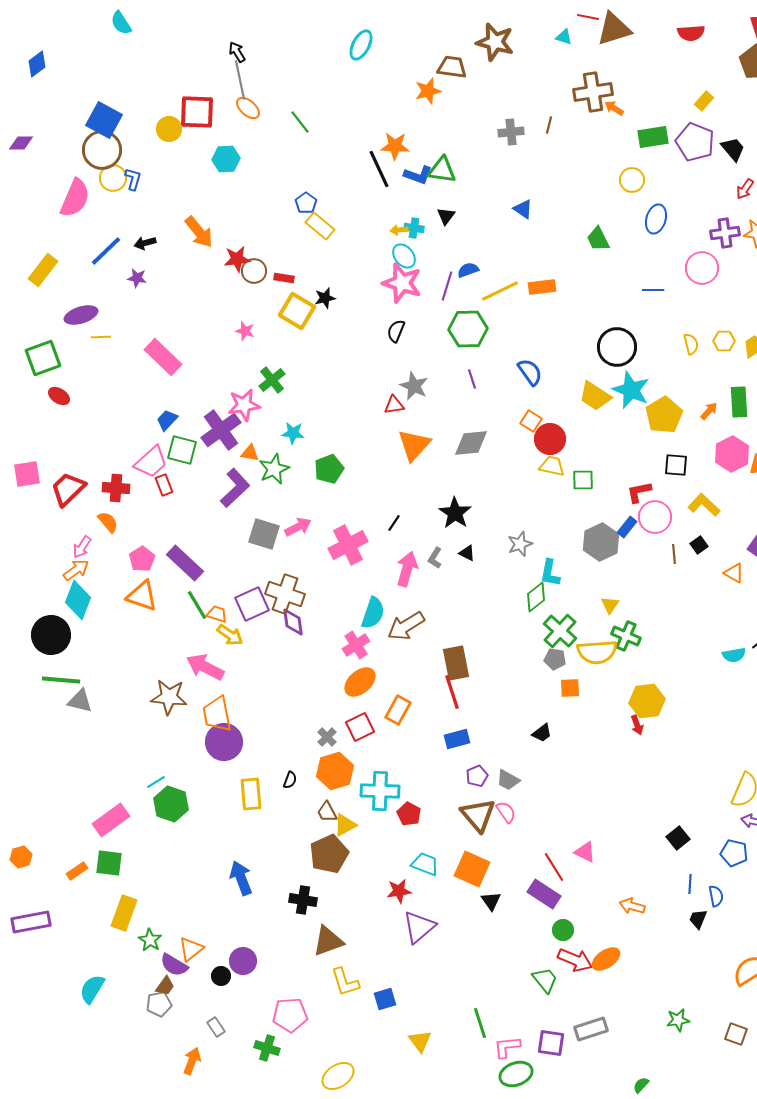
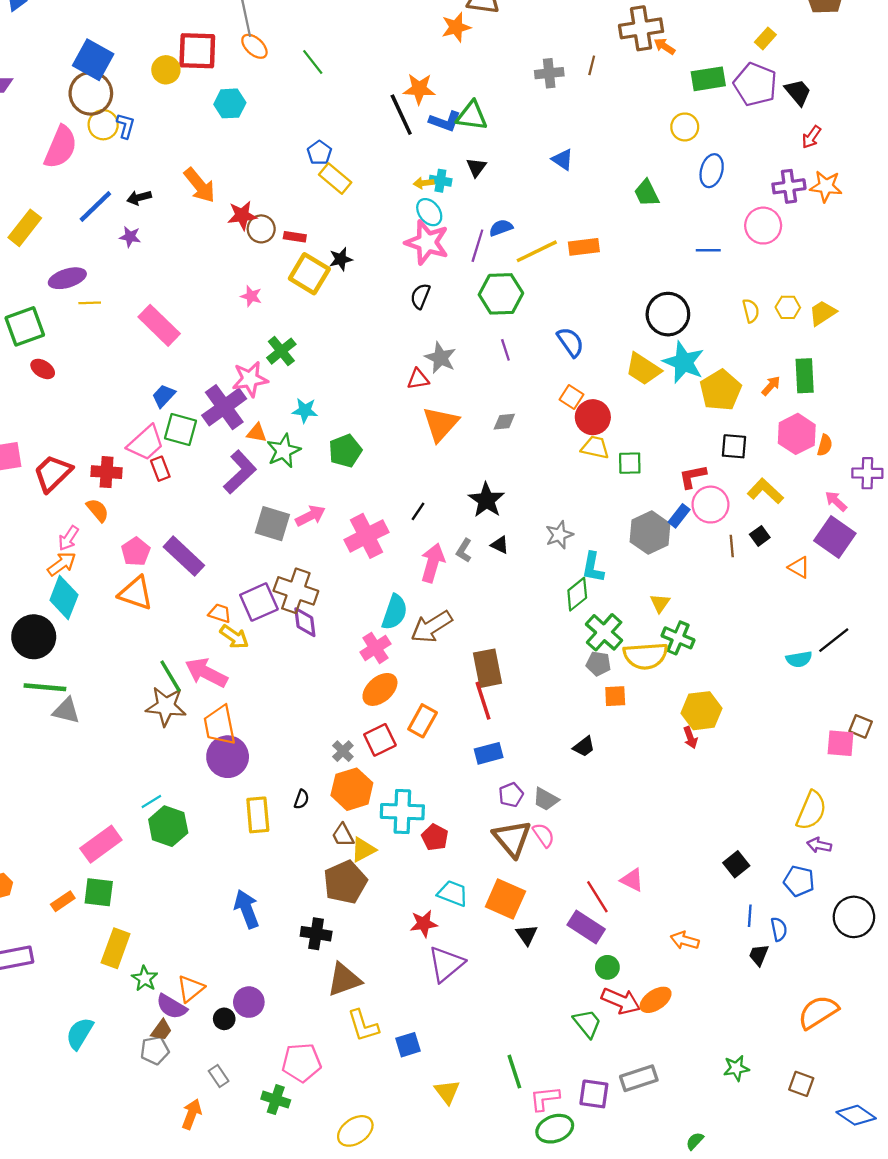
gray diamond: (471, 443) -> (504, 422), size x0.6
green line: (197, 605) -> (170, 676), moved

